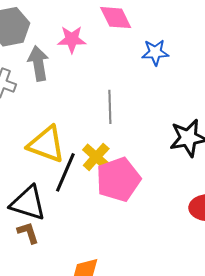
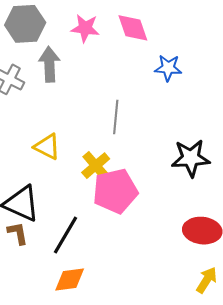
pink star: (72, 39) -> (85, 28), moved
yellow triangle: (46, 144) -> (47, 147), size x0.7
black line: (65, 172) -> (66, 235), moved

